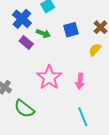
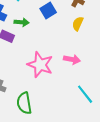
pink arrow: (80, 81) -> (72, 59), turned -70
green semicircle: (24, 109) -> (24, 103), turned 60

